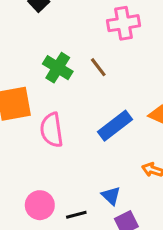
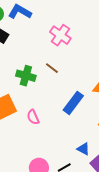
pink cross: (124, 23) -> (60, 35), turned -30
pink semicircle: (52, 130) -> (33, 117), size x0.7

